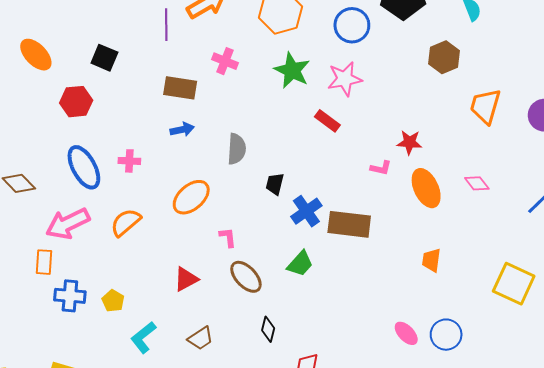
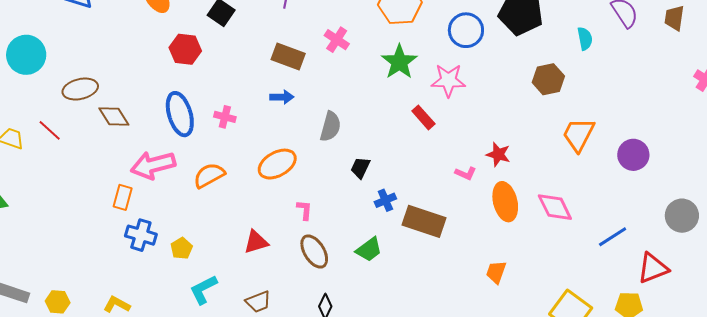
pink diamond: (477, 183) -> (555, 207), size x1.5
blue cross: (306, 211) -> (385, 200), size x0.7

